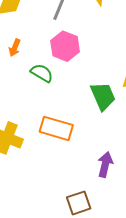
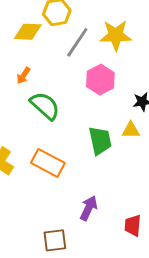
pink hexagon: (65, 46) -> (100, 80), moved
green semicircle: (42, 73) -> (45, 106), size x1.4

